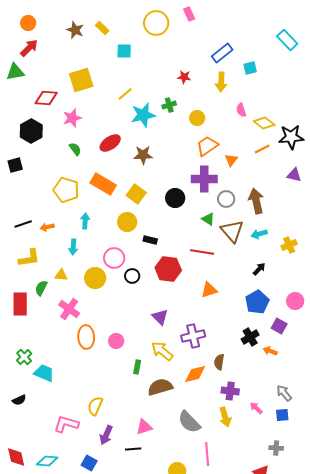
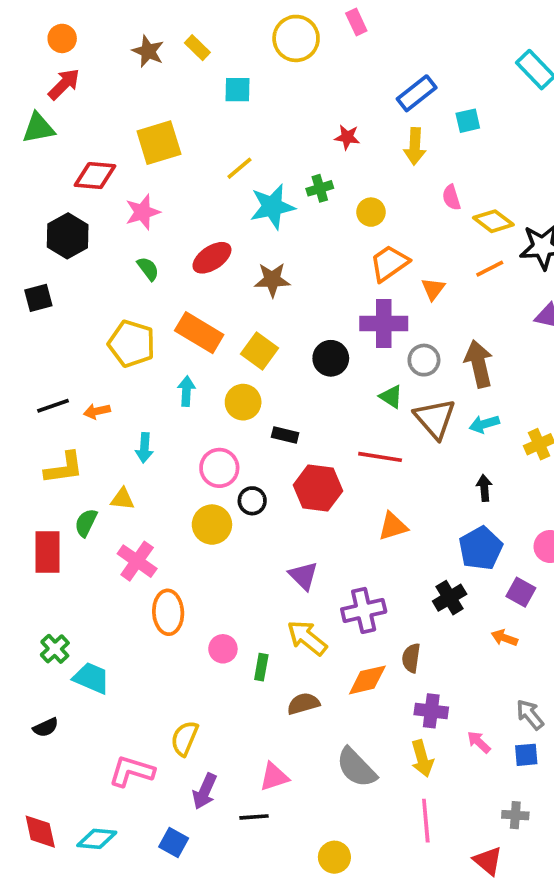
cyan arrow: (85, 221) -> (186, 391), moved
black arrow: (259, 269) -> (484, 488), turned -48
yellow circle: (95, 278) -> (212, 525), moved
black cross: (250, 337) -> (450, 598), moved
pink circle: (116, 341) -> (223, 649), moved
brown semicircle: (160, 387) -> (303, 704), size x0.7
pink line: (207, 454) -> (426, 821), moved

